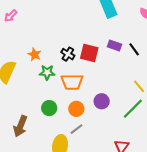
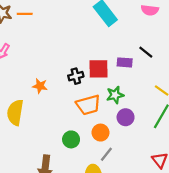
purple rectangle: (114, 46) -> (125, 62), moved
black cross: (68, 54) -> (76, 76), turned -32
green star: (47, 72) -> (115, 95), moved

